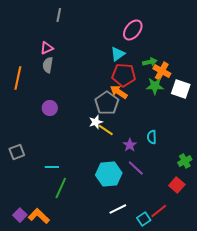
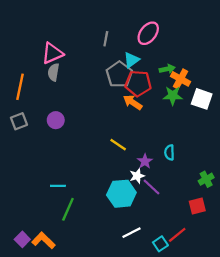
gray line: (59, 15) -> (106, 39), moved
pink triangle: (47, 48) -> (52, 53), size x1.5
gray pentagon: (107, 103) -> (119, 74), moved
white star: (96, 122) -> (137, 176), moved
gray square: (17, 152) -> (19, 121), moved
red square: (177, 185) -> (197, 206), turned 35

